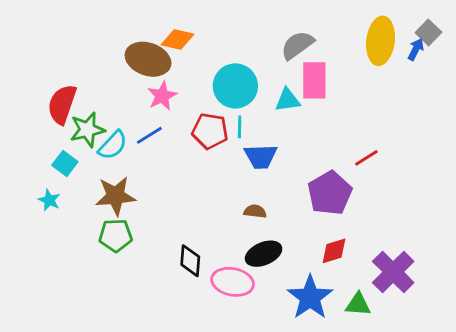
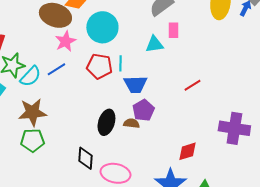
pink rectangle: (314, 80) -> (173, 30), size x0.6
cyan circle: (235, 86) -> (102, 27), moved
red line: (366, 158) -> (192, 85), moved
purple pentagon: (330, 193) -> (143, 110), moved, size x0.7
black ellipse: (264, 254) -> (106, 122), moved, turned -50
purple cross: (393, 272) -> (234, 128), moved, turned -36

